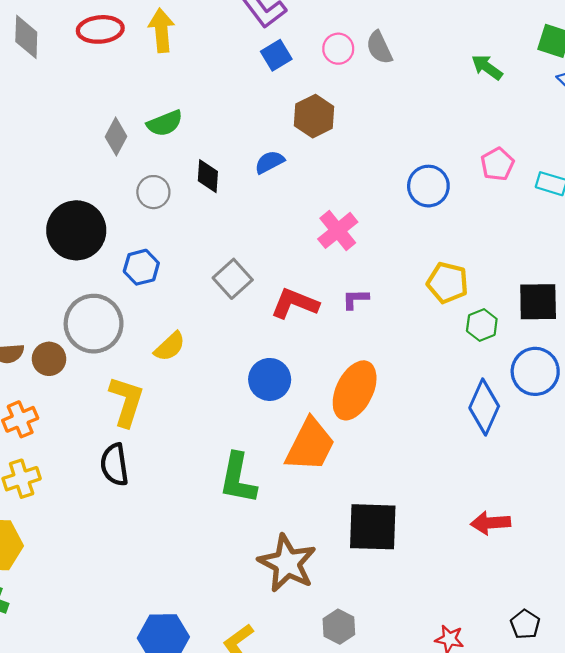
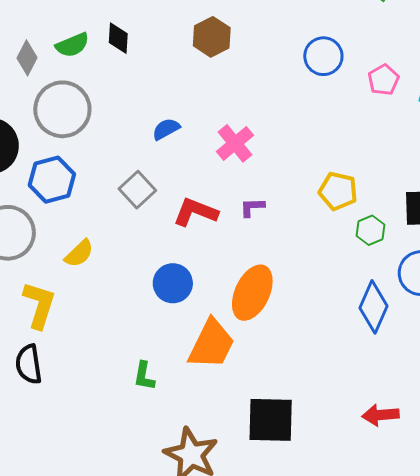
blue semicircle: (269, 162) -> (166, 129), moved
black diamond: (208, 176) -> (118, 38), moved
blue circle: (428, 186) -> (323, 56), moved
gray circle: (153, 192) -> (62, 109), size x1.8
blue hexagon: (141, 267) -> (52, 180), size x1.4
green L-shape: (238, 478) -> (144, 376), size x0.6

